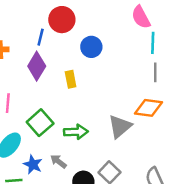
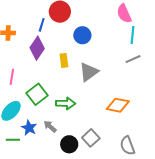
gray line: (155, 72) -> (133, 59), turned 63
orange diamond: (149, 108) -> (118, 105), moved
gray triangle: (120, 126) -> (89, 72), moved

